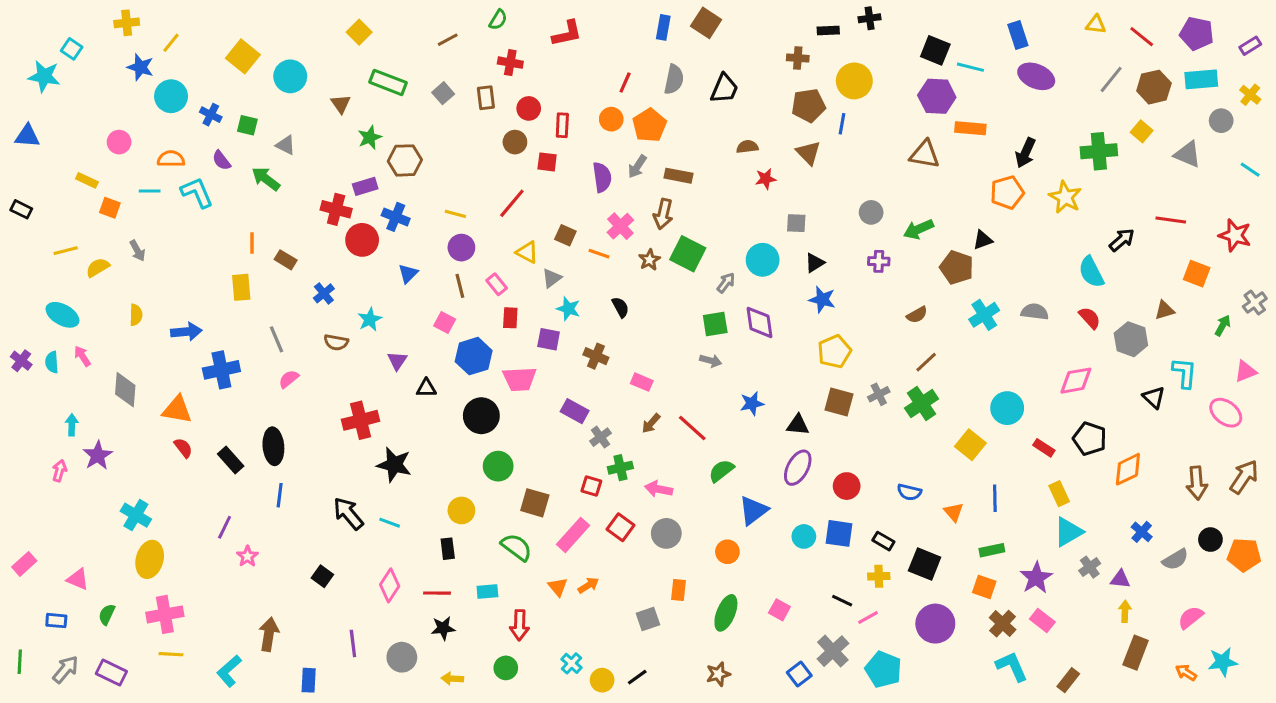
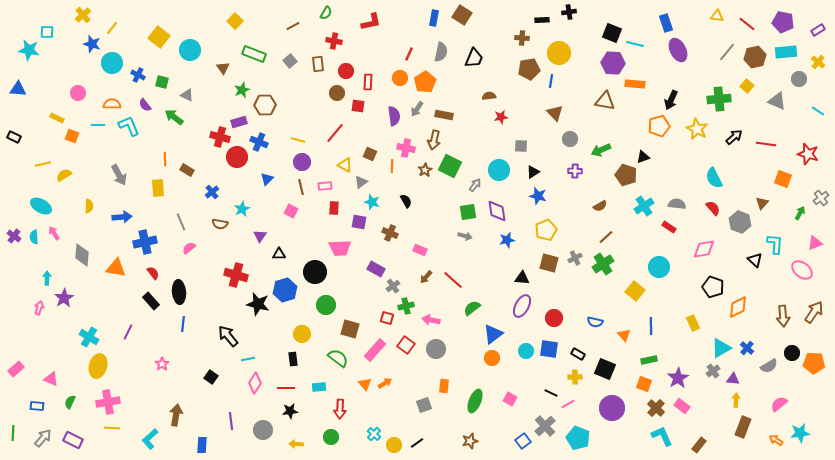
yellow cross: (127, 23) -> (83, 15), turned -35
cyan square: (72, 49) -> (47, 32), turned -32
purple ellipse: (1036, 76) -> (678, 50), turned 40
brown triangle: (808, 153) -> (555, 113), moved
pink cross: (620, 226) -> (406, 148), turned -36
black arrow: (1122, 240) -> (734, 137), moved
gray arrow: (137, 251) -> (119, 175), moved, size x1.5
orange line: (599, 254) -> (392, 166), turned 72
pink rectangle: (497, 284) -> (325, 186), turned -56
brown triangle: (1165, 310) -> (762, 203), turned -32
blue hexagon: (474, 356) -> (285, 290), moved
blue star: (752, 403) -> (507, 240), moved
red cross: (361, 420) -> (236, 275), turned 30
red semicircle: (183, 448) -> (153, 273), moved
red rectangle: (1044, 448) -> (669, 227), moved
cyan line: (390, 523) -> (248, 359), moved, turned -32
purple line: (225, 527) -> (128, 332), moved
cyan triangle: (1068, 532) -> (721, 348), moved
orange circle: (727, 552) -> (492, 358), moved

